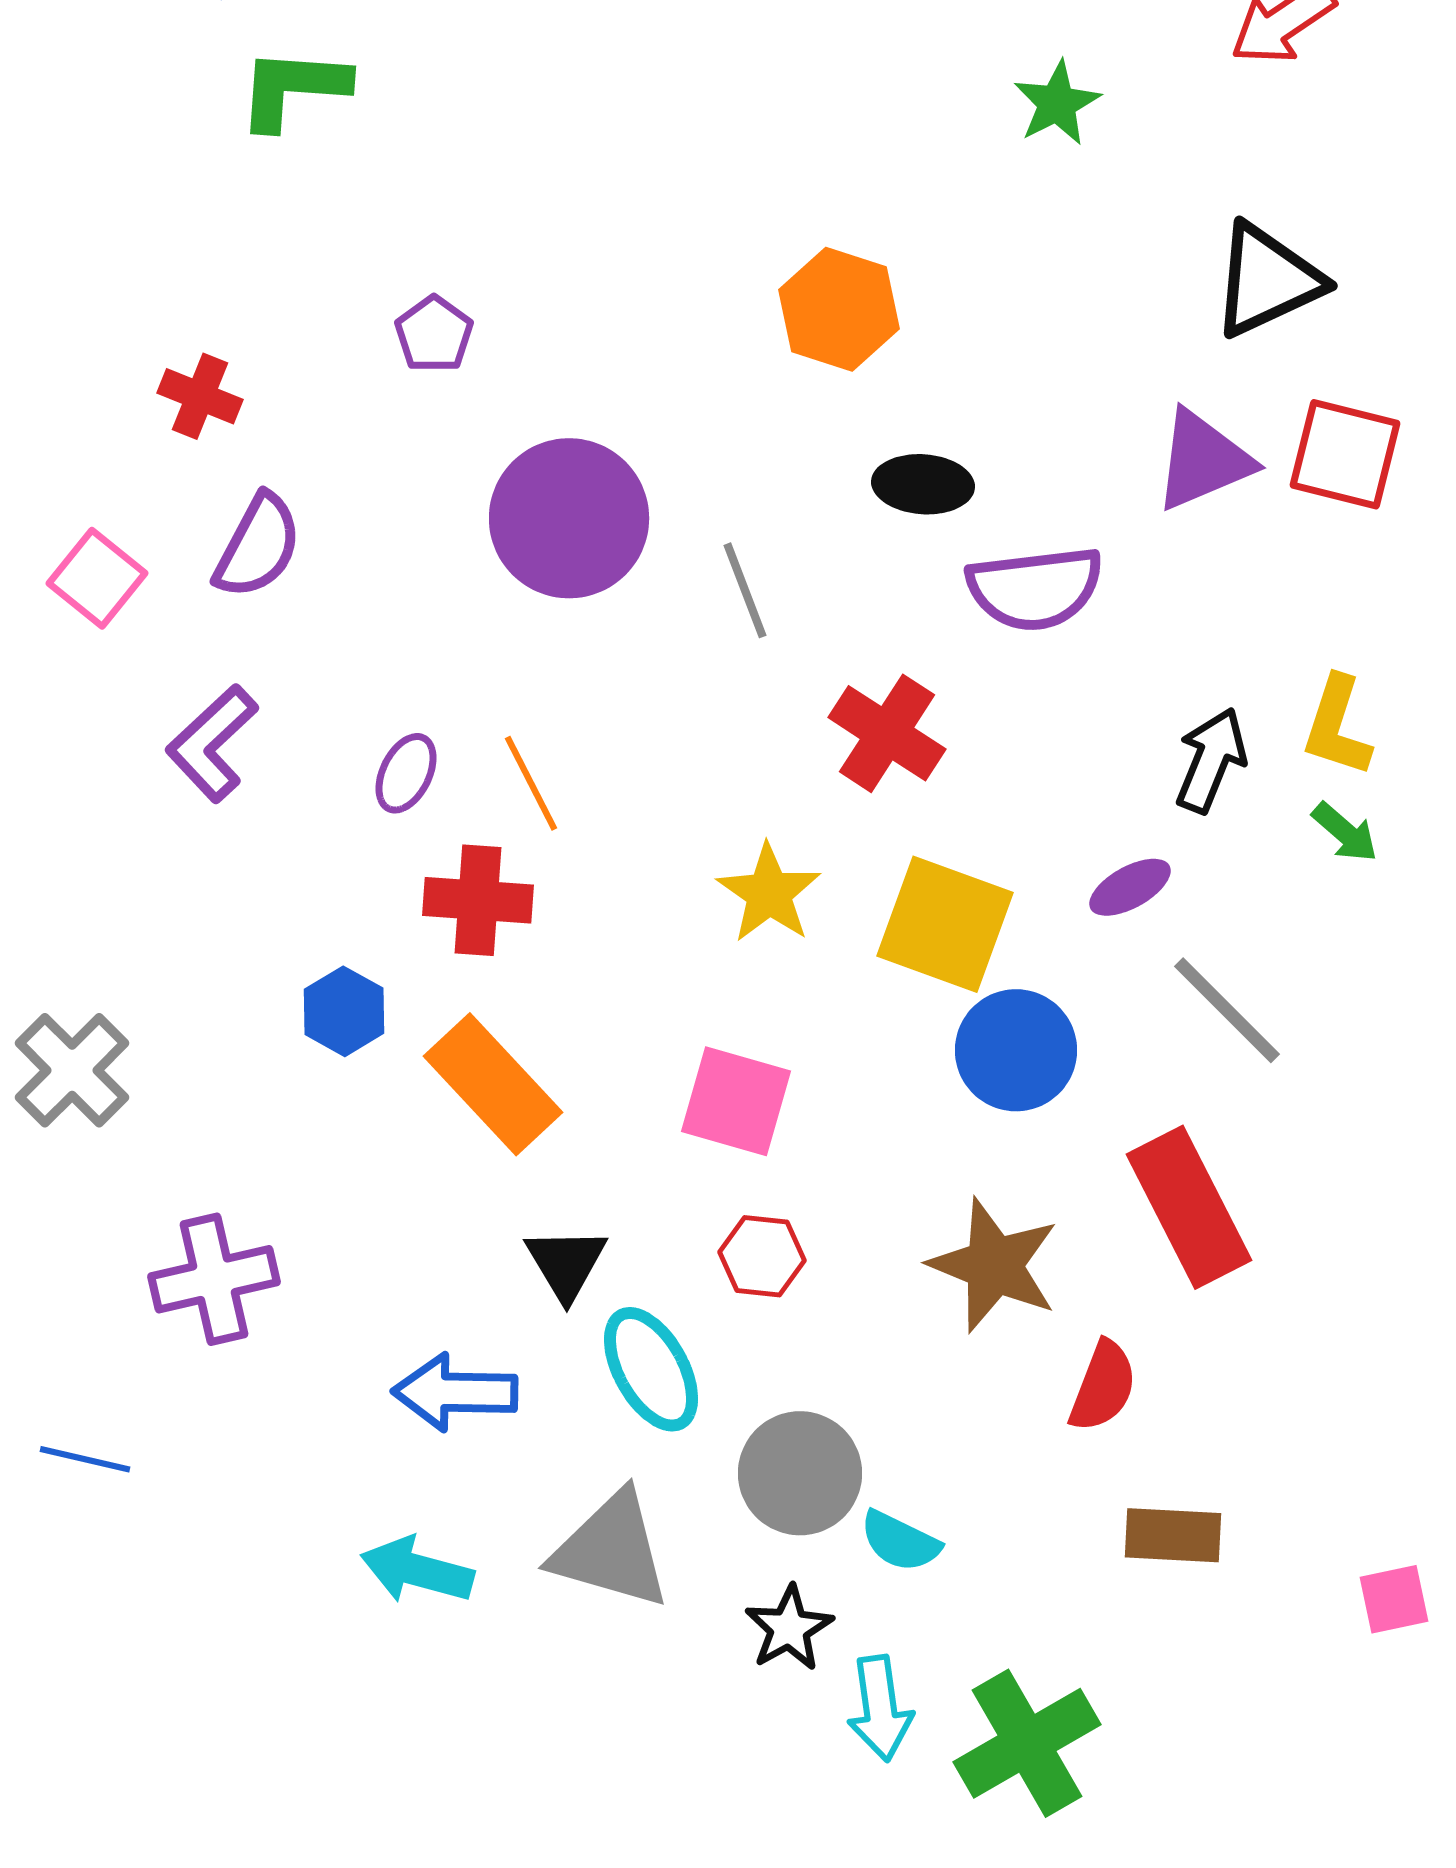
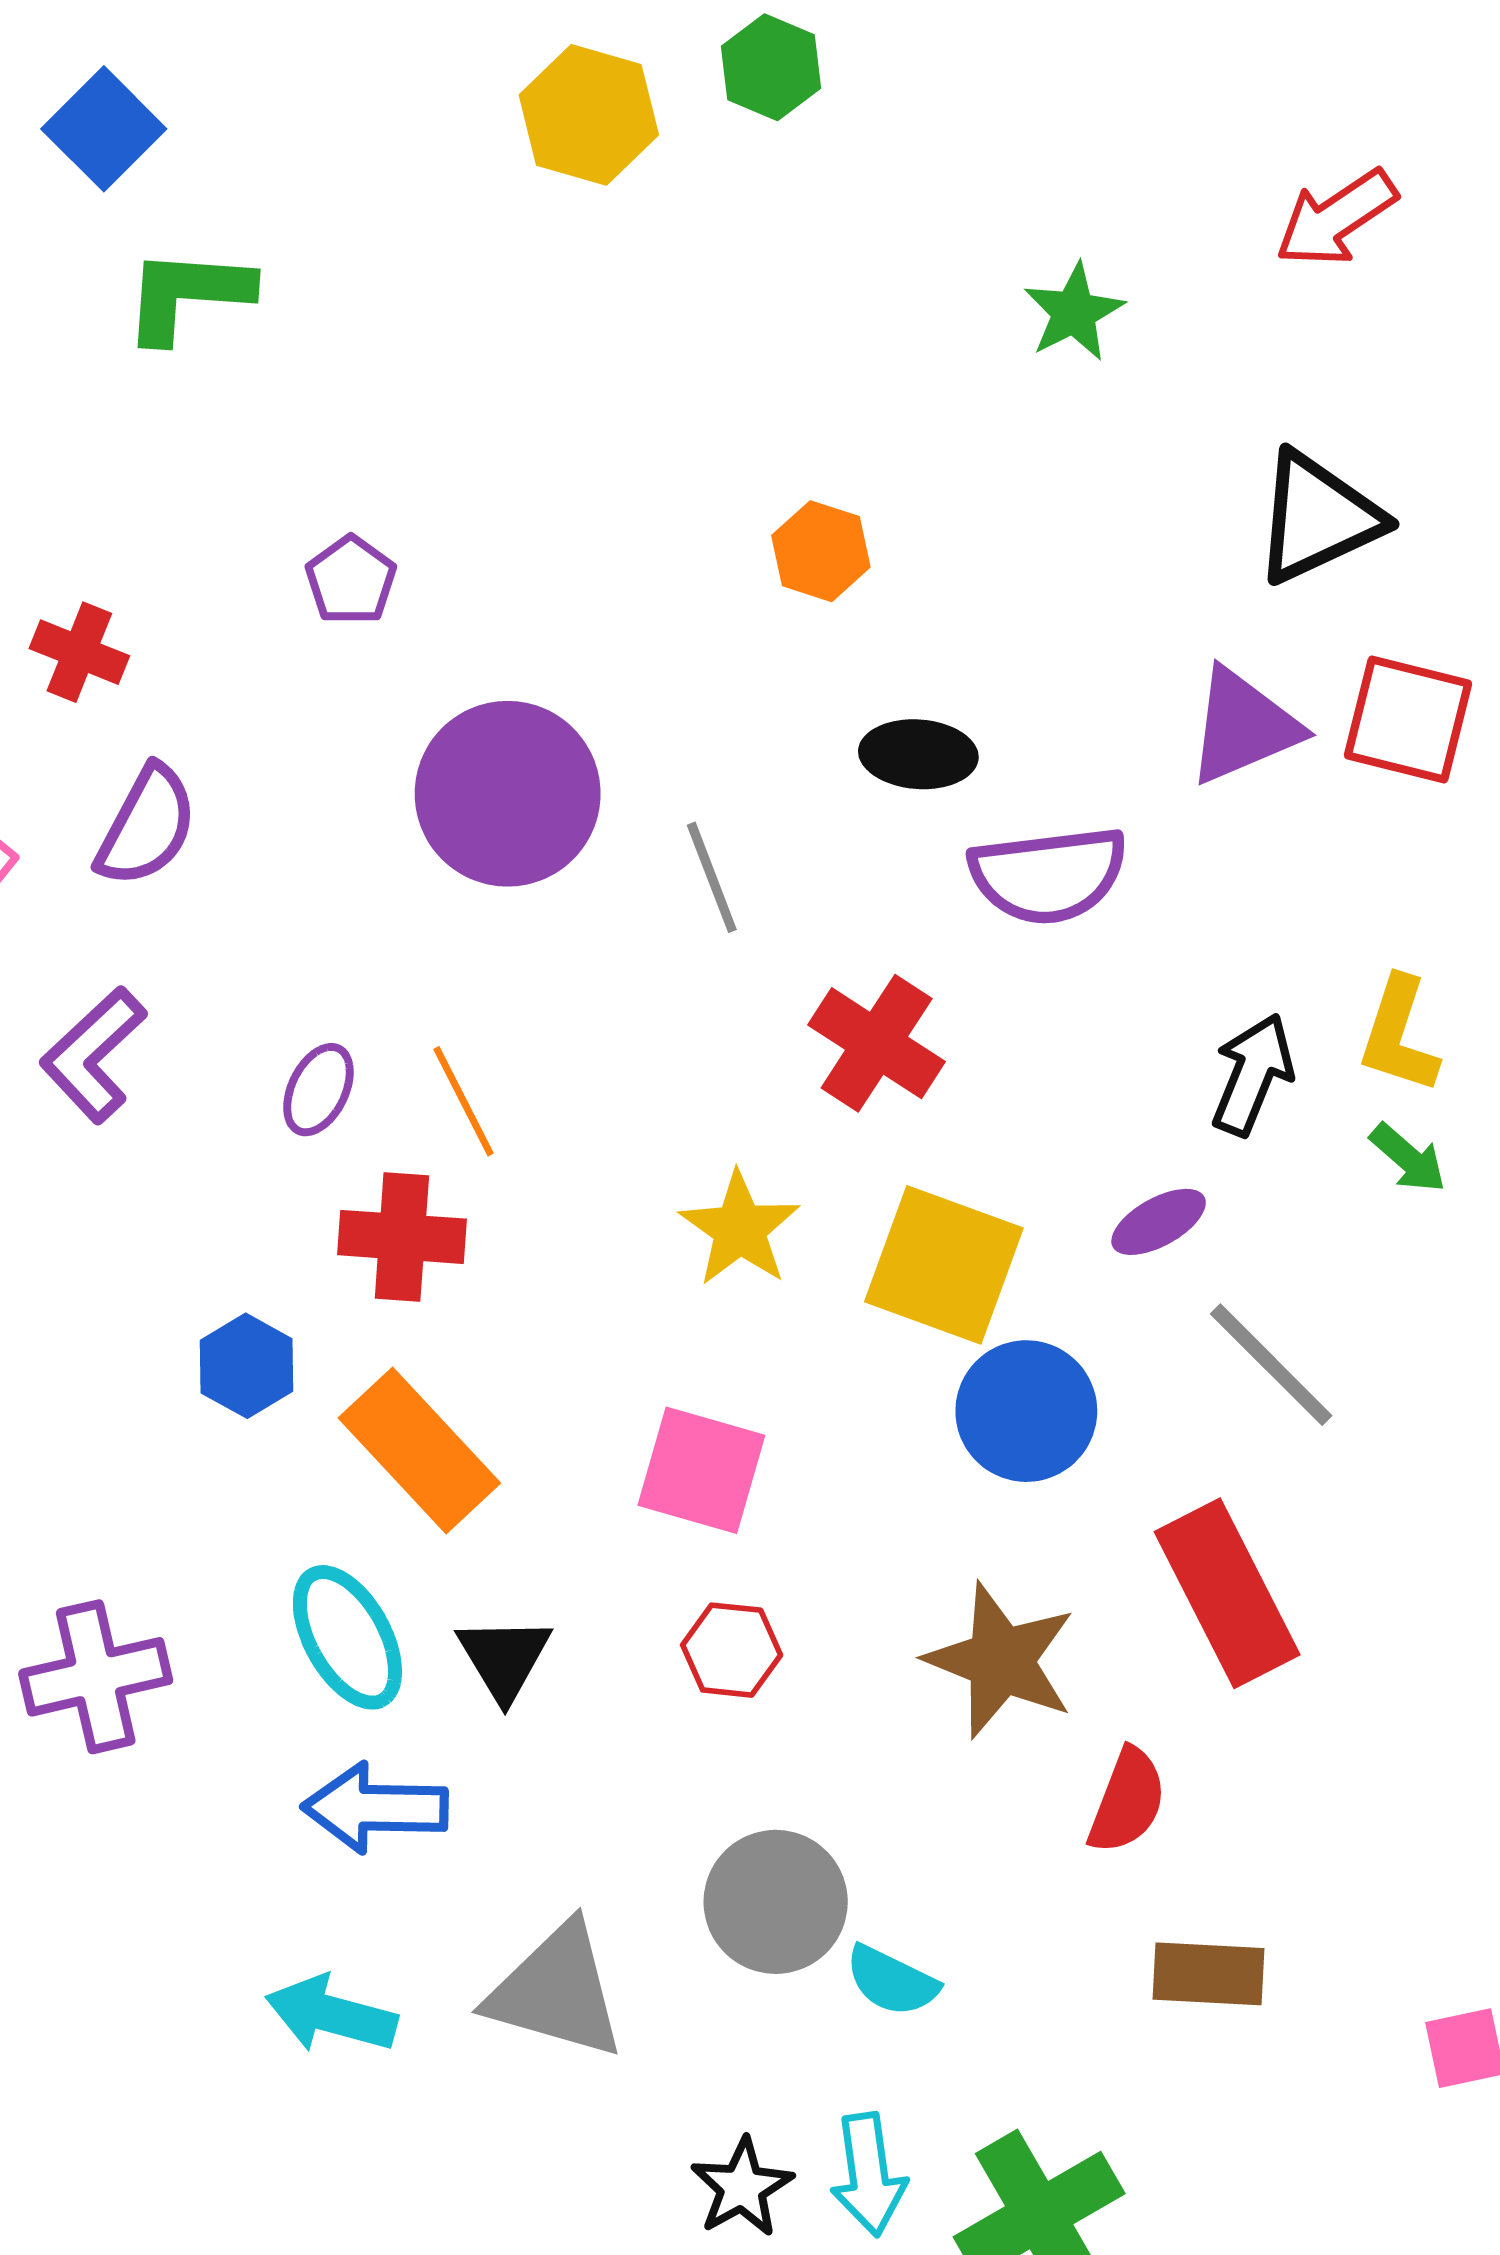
orange hexagon: (839, 309) -> (821, 551), size x0.7
cyan ellipse: (651, 1369) -> (347, 1637), moved
black star: (789, 1628) -> (742, 2187), moved

